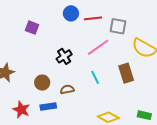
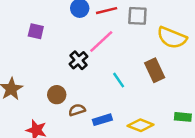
pink line: (98, 47) -> (101, 41), moved
brown semicircle: (67, 89) -> (77, 110), moved
blue rectangle: (48, 106) -> (102, 120), moved

